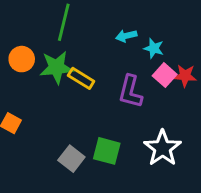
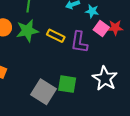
yellow rectangle: (81, 78) -> (56, 36), moved
gray square: (71, 159) -> (44, 92), size x1.4

